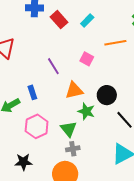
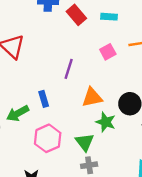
cyan rectangle: (87, 21) -> (109, 17), turned 48
pink square: (87, 59) -> (108, 52), moved, turned 32
purple line: (53, 66) -> (69, 69), turned 48

